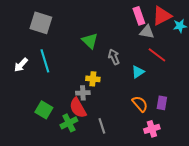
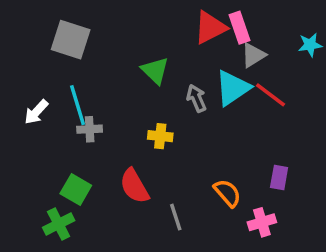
red triangle: (162, 16) -> (210, 28), moved
gray triangle: (147, 32) -> (253, 55), turned -42
cyan triangle: (138, 72) -> (233, 88), moved, size x1.6
gray cross: (83, 93) -> (90, 129), moved
orange semicircle: (140, 104) -> (227, 193), moved
green cross: (69, 123) -> (59, 224), moved

